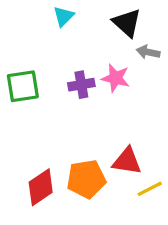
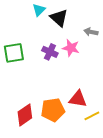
black triangle: (127, 23) -> (59, 18), moved
purple cross: (81, 85) -> (50, 52), turned 35

